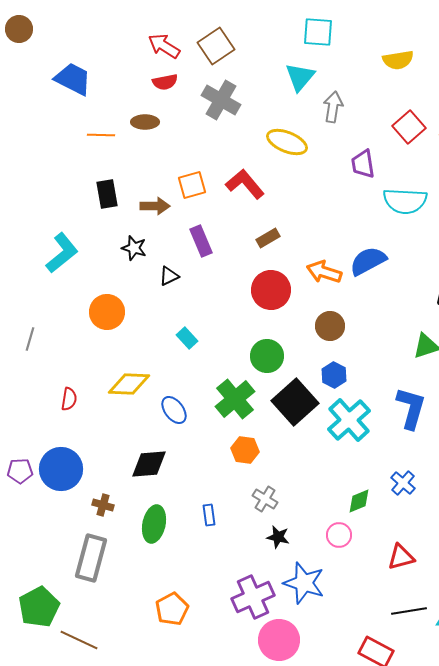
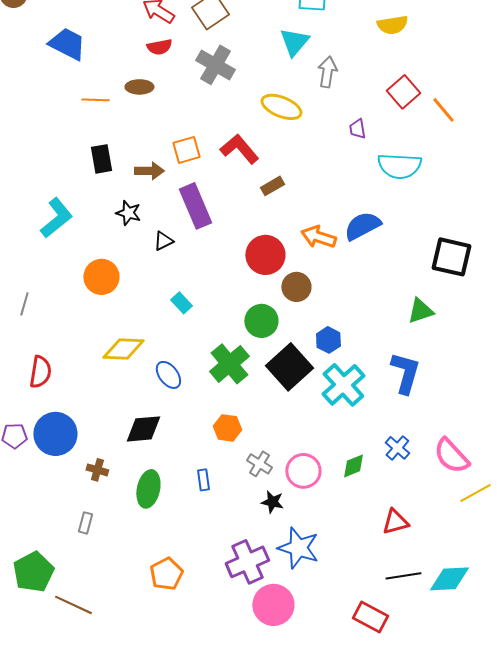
purple trapezoid: (363, 164) -> (357, 129), size x0.7
brown rectangle: (268, 238) -> (272, 186), moved
purple rectangle: (201, 241) -> (195, 206), size x1.4
brown circle: (330, 326) -> (296, 287), moved
red semicircle: (69, 399) -> (40, 372), moved, size x1.4
orange hexagon: (245, 450) -> (227, 428), moved
pink circle: (339, 535) -> (303, 471), moved, size x1.4
gray rectangle: (91, 558) -> (85, 523), size x0.5

